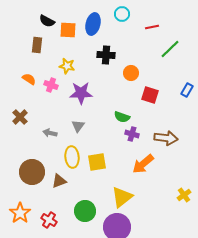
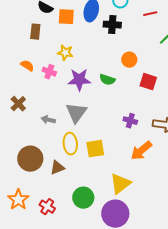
black cross: (106, 55) -> (112, 25), moved
green semicircle: (122, 117) -> (107, 80), moved
gray triangle: (78, 126) -> (76, 113), size x1.6

